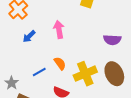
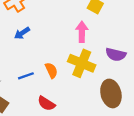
pink arrow: (59, 29) -> (82, 32), moved
yellow cross: (85, 74) -> (82, 63), moved, turned 35

